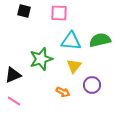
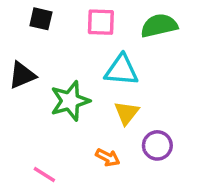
green semicircle: (100, 40) -> (159, 26), moved
black triangle: (13, 75) -> (22, 75), moved
pink line: (14, 101) -> (44, 175), moved

